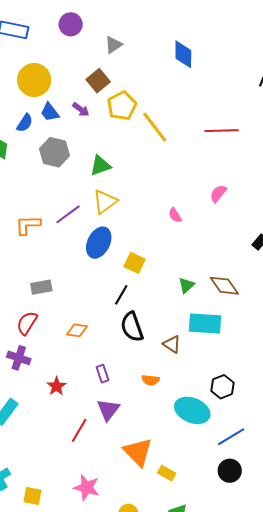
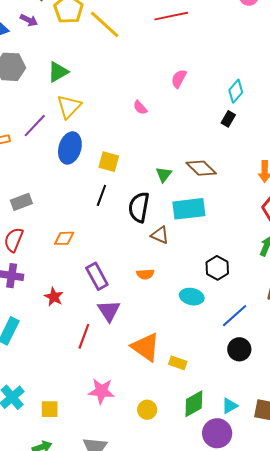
black semicircle: (132, 327) -> (139, 207), moved, turned 40
purple rectangle: (103, 374) -> (97, 276), size x1.5
cyan ellipse: (192, 410) -> (192, 297), size x0.7

